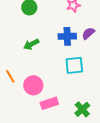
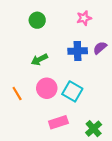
cyan square: (74, 65) -> (72, 91), moved, turned 36
pink circle: (33, 85) -> (47, 88), moved

